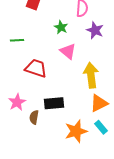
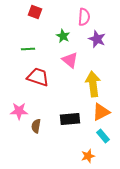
green line: (17, 40) -> (28, 49), moved
pink star: (17, 102) -> (19, 111), turned 30
black rectangle: (54, 103) -> (70, 119), moved
orange star: (76, 131) -> (88, 156), moved, size x0.6

